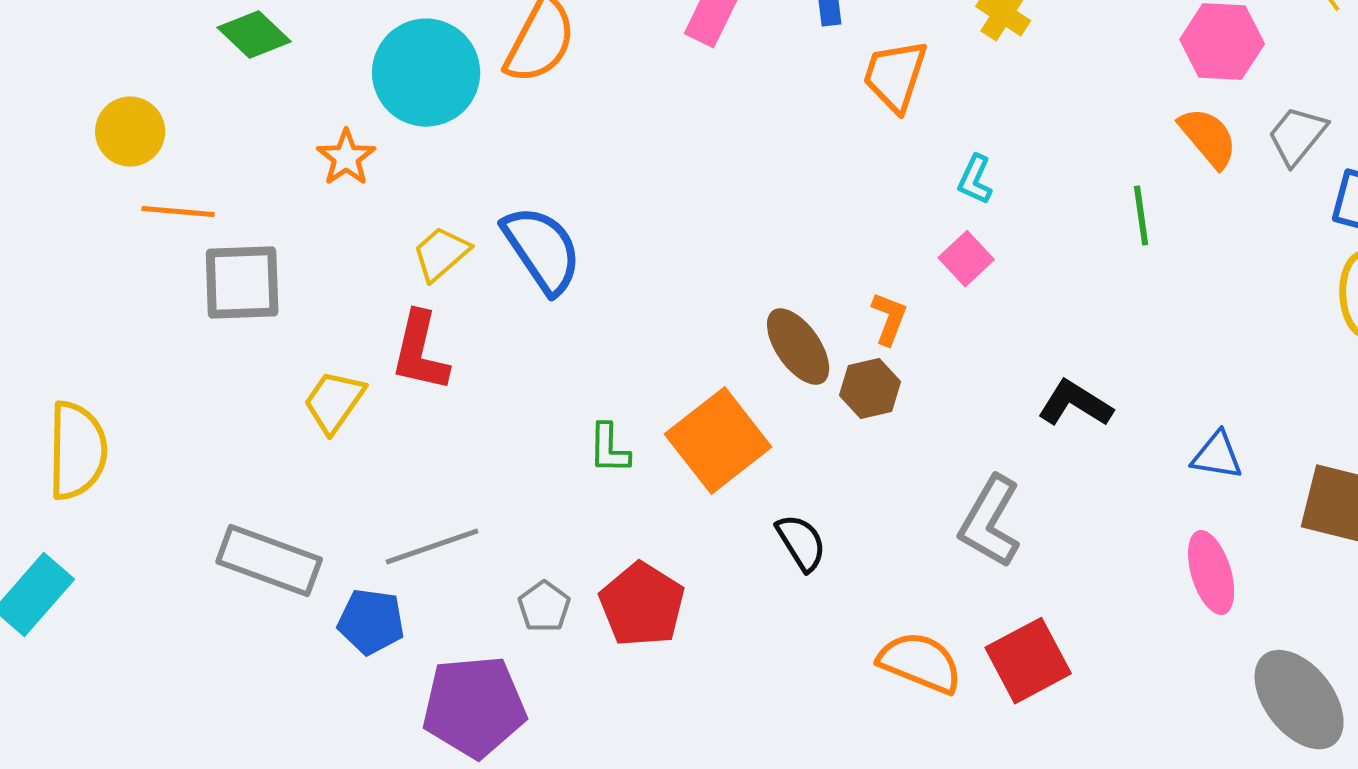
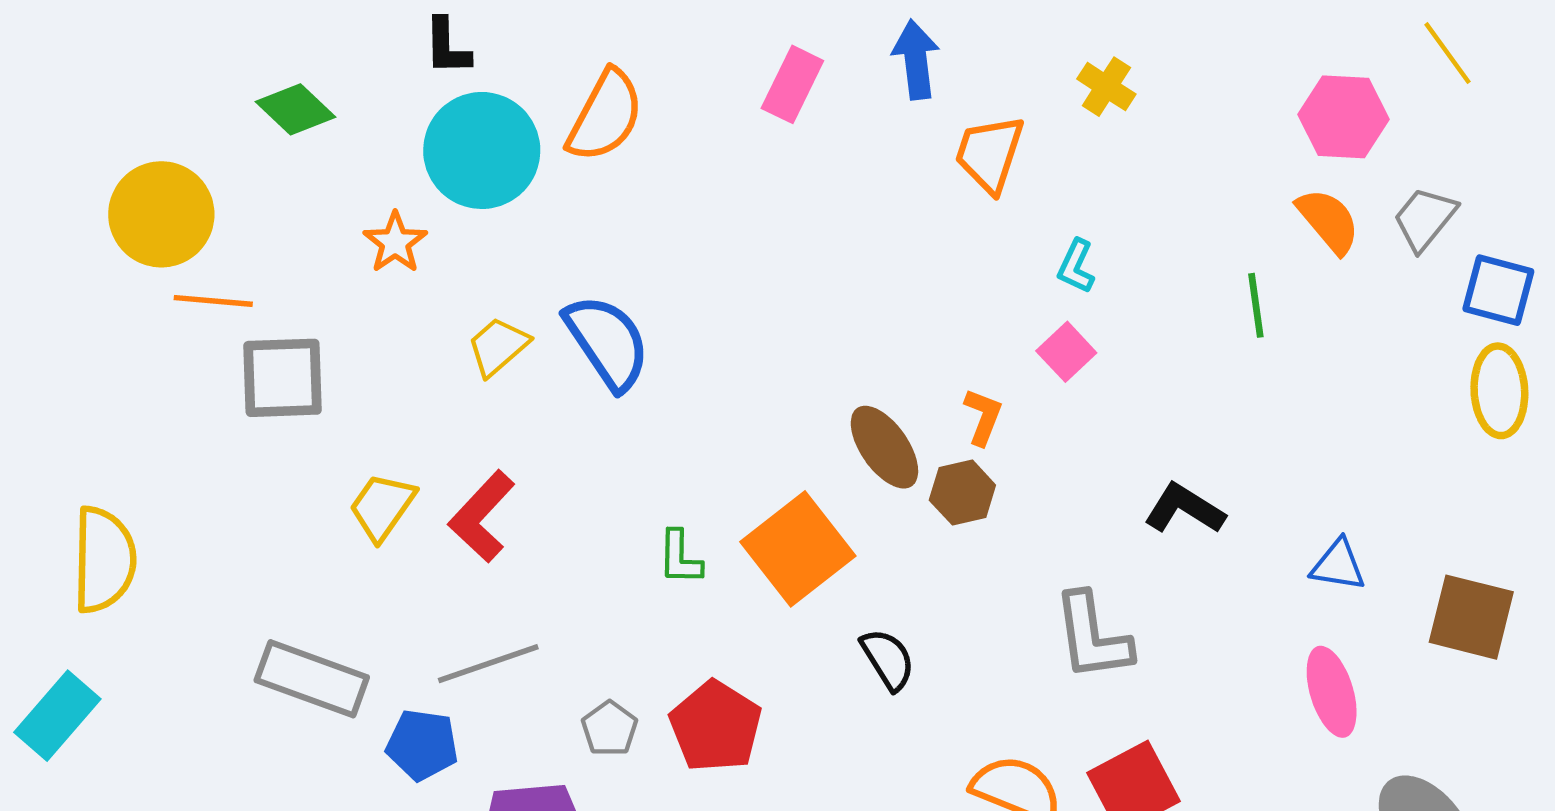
yellow circle: (130, 132) -> (161, 214), size x1.4
red L-shape: (420, 352) -> (482, 516), moved, turned 30
gray L-shape: (990, 522) -> (1092, 637), turned -38

